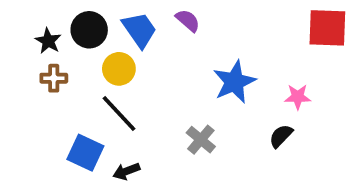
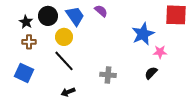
blue star: (234, 82) -> (143, 34), moved
gray cross: (201, 140) -> (108, 75), turned -35
blue square: (85, 153) -> (24, 73), moved

